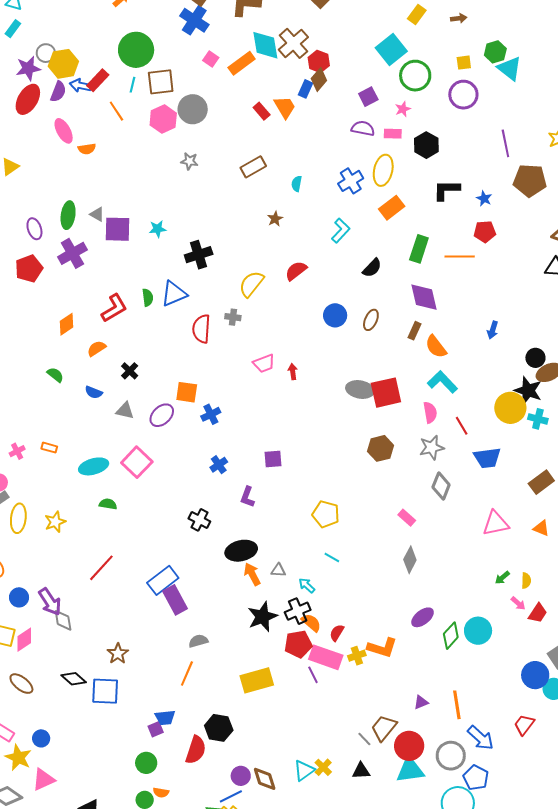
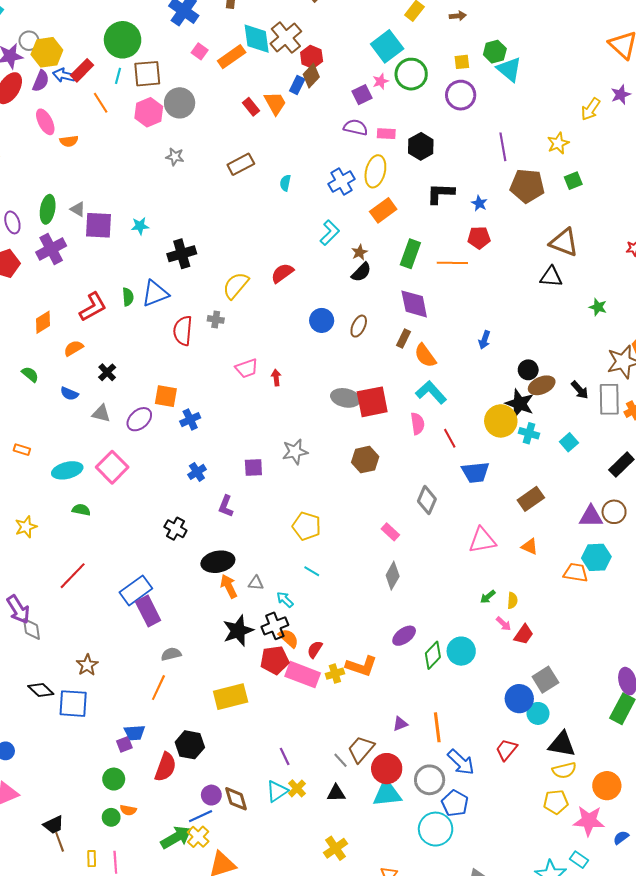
pink star: (403, 109) -> (381, 81), moved
brown star: (275, 219) -> (360, 252), moved
gray star: (432, 448) -> (295, 452), moved
purple line: (313, 675) -> (285, 756), moved

